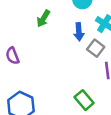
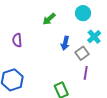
blue arrow: (79, 32) -> (65, 43), moved

